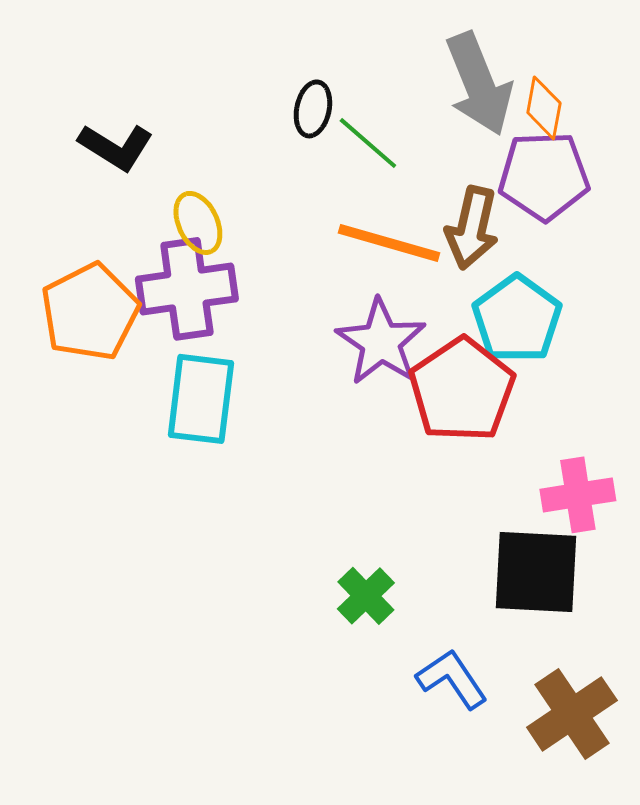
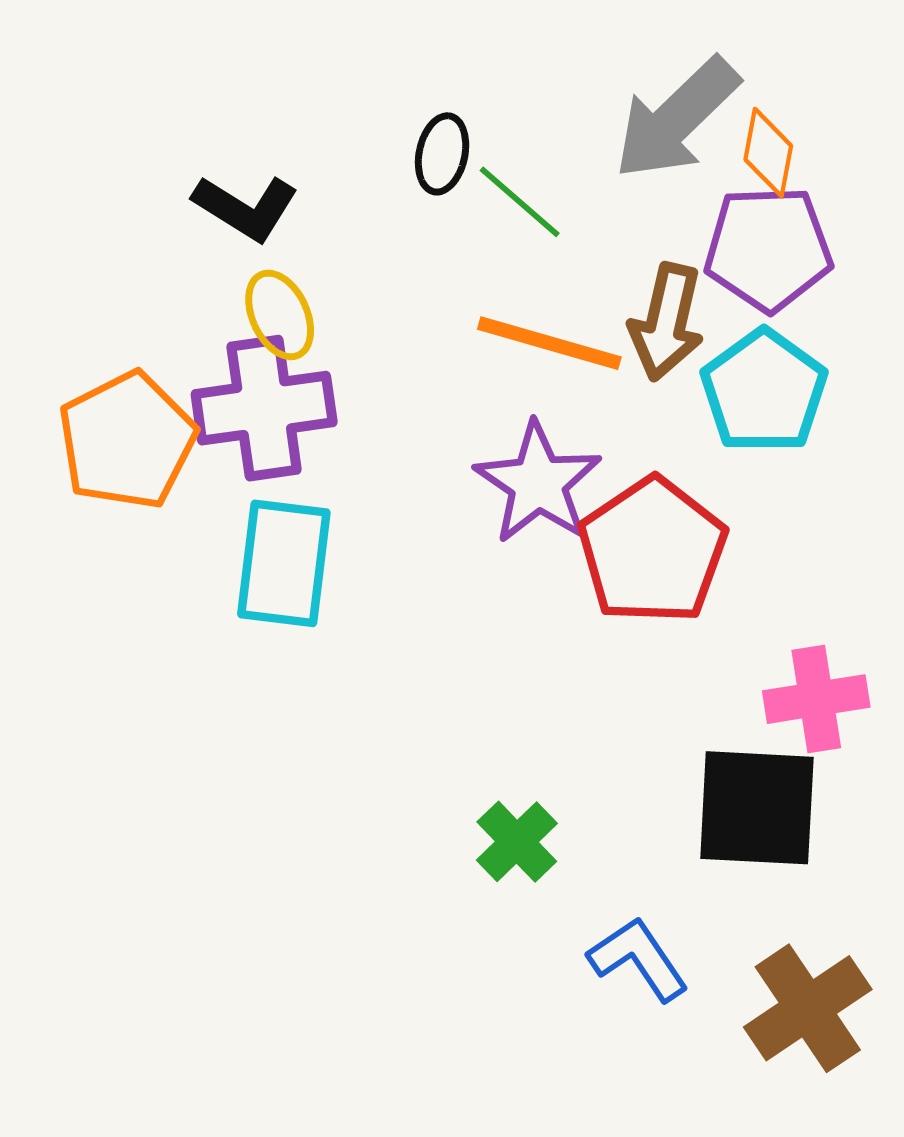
gray arrow: (479, 84) -> (676, 119), turned 68
black L-shape: (116, 147) -> (246, 208), moved
cyan pentagon: (517, 319) -> (764, 391), moved

